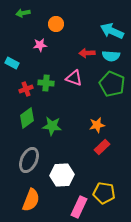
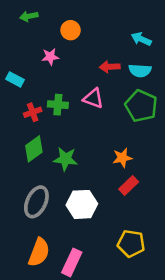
cyan arrow: (112, 31) -> (141, 39), size x0.7
white hexagon: (62, 175) -> (82, 204), moved
pink rectangle: (79, 207) -> (72, 262), moved

